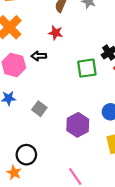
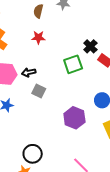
black arrow: (39, 56) -> (29, 72), moved
gray square: (39, 109) -> (39, 91), moved

